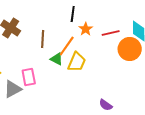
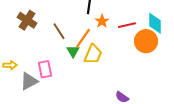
brown line: (43, 39) -> (59, 31), turned -36
green triangle: (57, 59) -> (73, 51), turned 32

